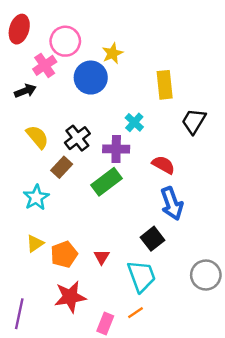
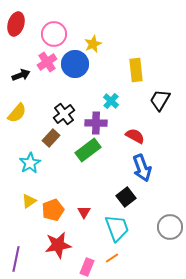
pink cross: (45, 65) -> (47, 62), moved
yellow semicircle: (37, 137) -> (17, 113), moved, turned 80

